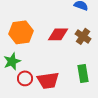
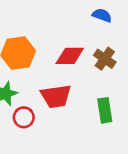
red trapezoid: (48, 80) -> (56, 96), moved

